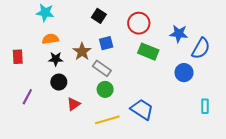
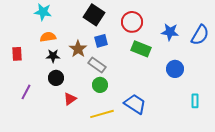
black square: (99, 16) -> (94, 15), size x1.5
blue semicircle: (201, 48) -> (200, 35), moved

